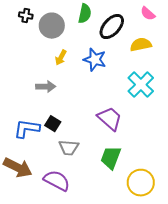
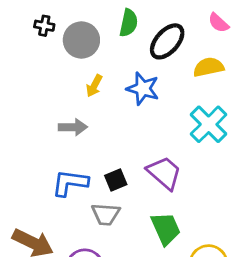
black square: (53, 124) -> (116, 180), moved, turned 35
blue L-shape: (27, 129) -> (70, 183), moved
green trapezoid: (111, 158) -> (166, 229), turned 135

